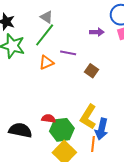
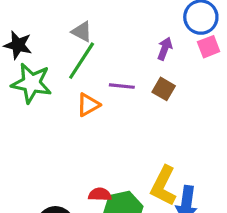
purple arrow: (97, 32) -> (165, 49), turned -64
brown square: (92, 71) -> (164, 89), moved

